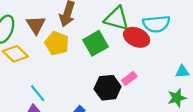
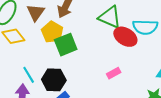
green square: (96, 43) -> (66, 45), moved
black hexagon: (108, 88) -> (54, 80), moved

